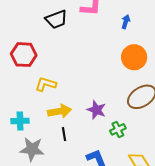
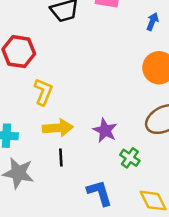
yellow L-shape: (46, 84) -> (43, 92), turned 90
green cross: (118, 129) -> (130, 158), turned -35

